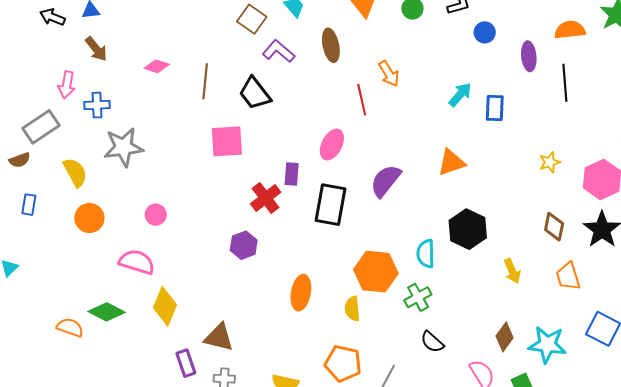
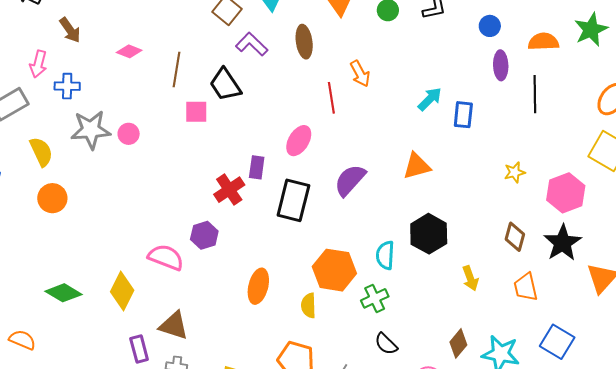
blue circle: (485, 32) -> (490, 26), moved
pink square: (227, 141) -> (196, 112), moved, size x0.7
pink circle: (156, 215) -> (129, 134), moved
pink semicircle: (137, 262) -> (166, 257), moved
orange semicircle: (70, 327) -> (22, 340), moved

